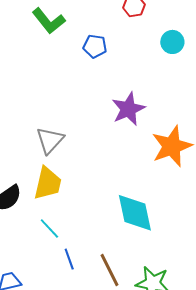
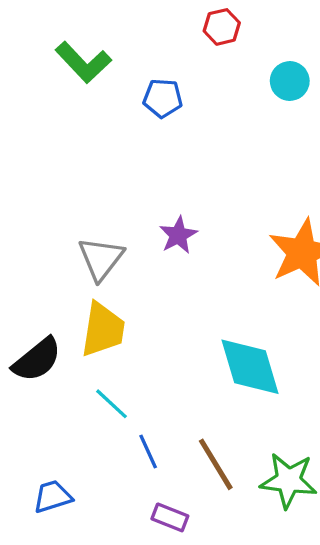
purple star: (128, 109) -> (178, 235), moved, size x0.7

